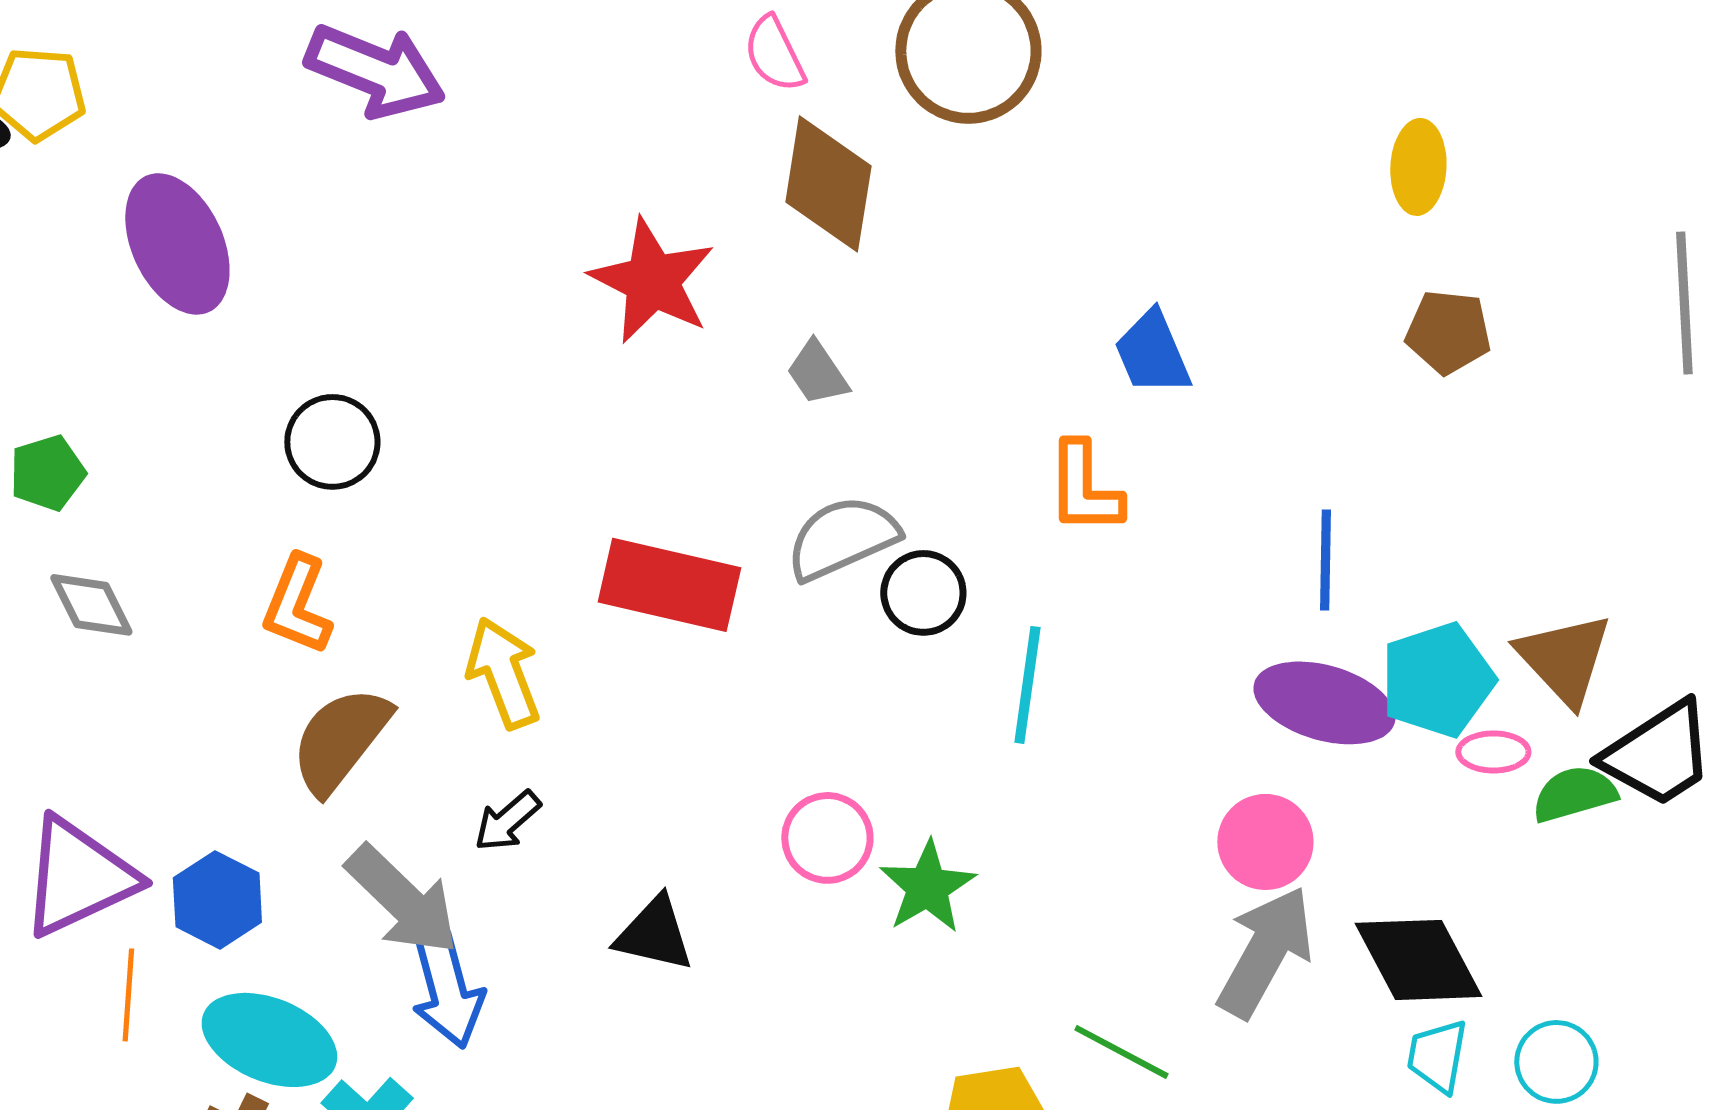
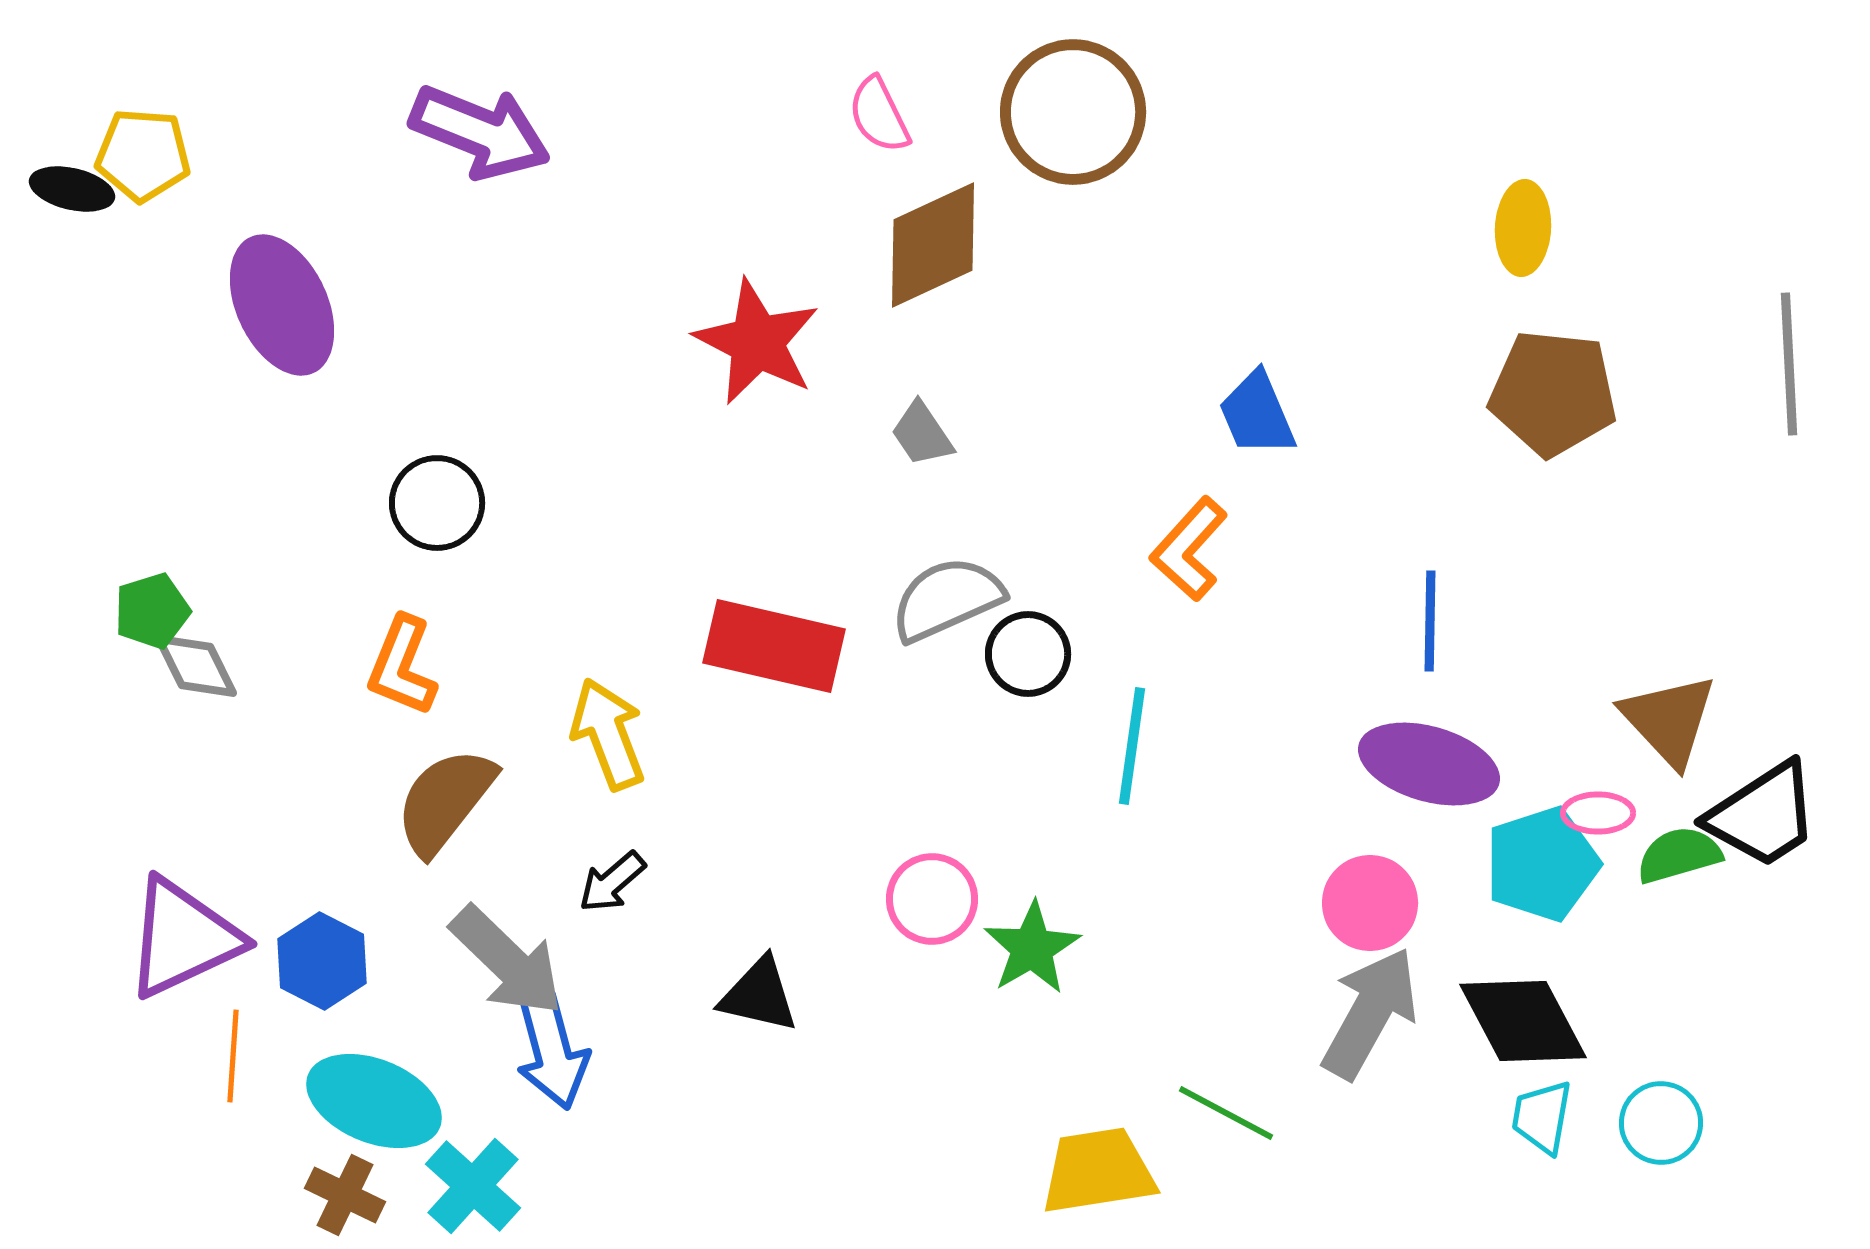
brown diamond: (828, 184) -> (933, 245), turned 56
brown pentagon: (1448, 332) -> (1553, 393), size x1.5
green pentagon: (47, 473) -> (152, 611), moved
orange L-shape: (1084, 488) -> (1189, 549), turned 42
cyan pentagon: (1437, 680) -> (1542, 864), moved

